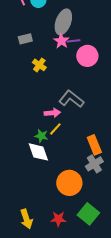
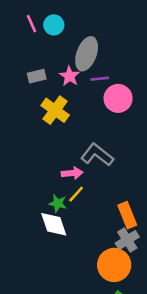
pink star: (61, 41) -> (70, 76), moved
yellow cross: (39, 65) -> (55, 110), size x1.5
orange circle: (69, 183) -> (114, 265), moved

